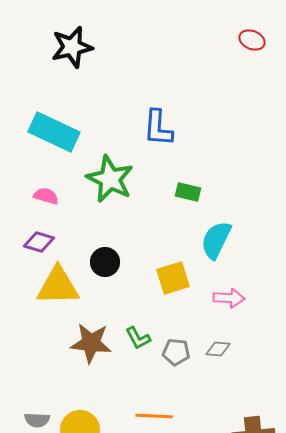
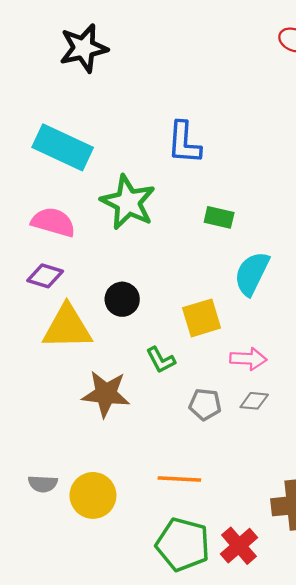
pink semicircle: (46, 196) -> (53, 222), size x1.5
pink arrow: (229, 298) -> (248, 359), moved
green L-shape: (138, 338) -> (161, 360), moved

